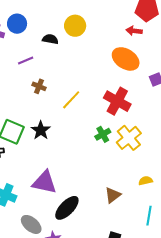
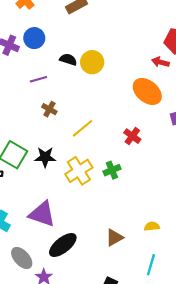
yellow circle: (75, 26) -> (92, 62), moved
red cross: (117, 101) -> (132, 136), size x0.6
black star: (41, 130) -> (45, 157), turned 30
yellow cross: (129, 138) -> (79, 171), moved

